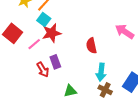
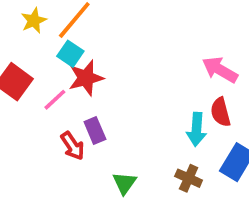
red semicircle: (91, 46) -> (221, 112), moved
cyan arrow: (101, 72) -> (196, 129), moved
green triangle: (70, 91) -> (124, 183), turned -40

